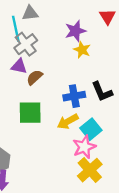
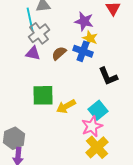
purple star: (75, 31) -> (84, 21), turned 30
brown semicircle: (35, 77) -> (59, 53), moved
blue cross: (74, 96) -> (83, 51), moved, turned 30
yellow arrow: (68, 121) -> (66, 106), moved

